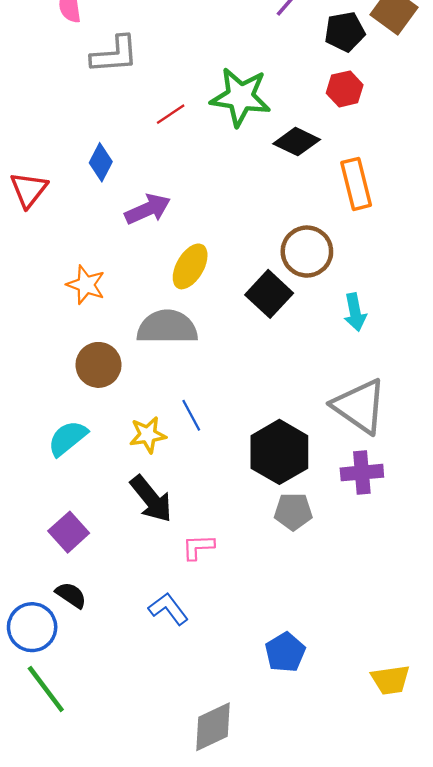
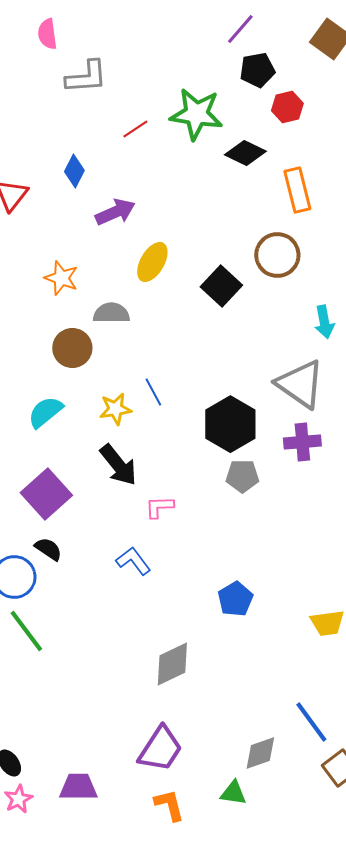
black pentagon: (345, 32) -> (257, 70), moved
brown circle: (307, 252) -> (277, 255), moved
cyan arrow: (355, 312) -> (324, 322), moved
gray semicircle: (167, 327) -> (111, 313), moved, size x0.7
purple square: (69, 532) -> (46, 494), size x1.4

